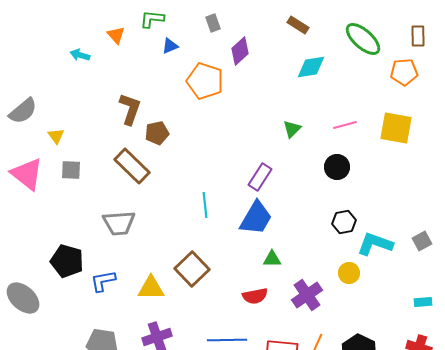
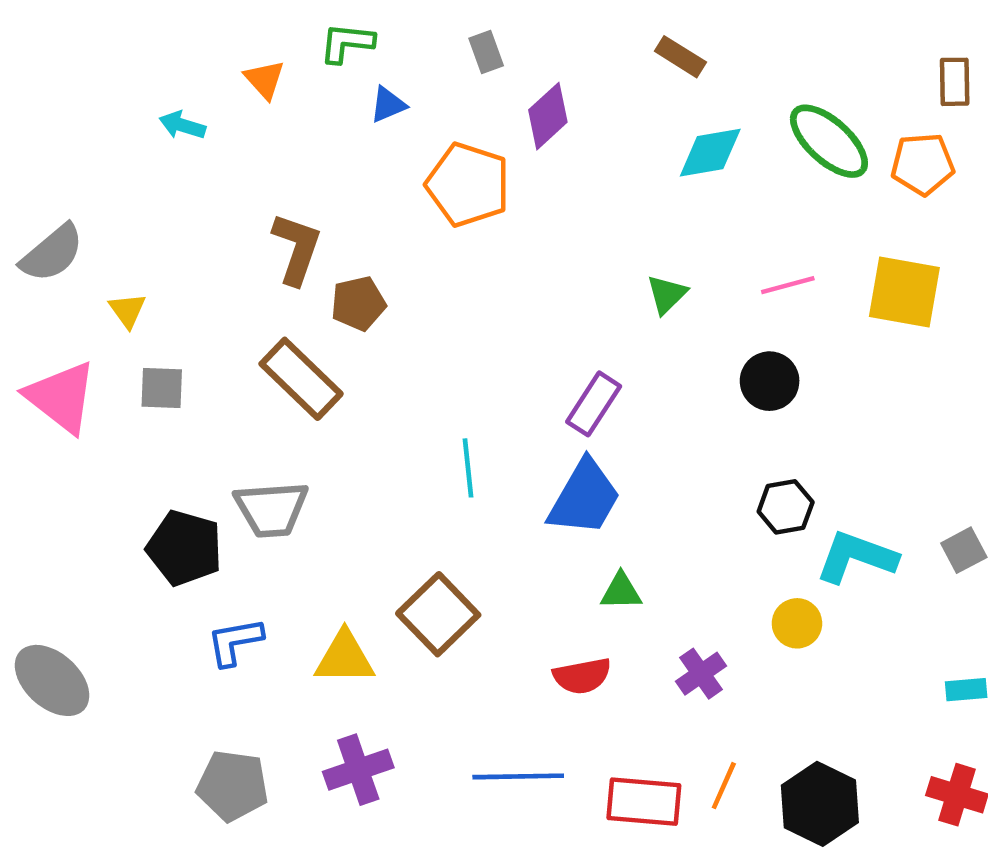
green ellipse: (363, 39) -> (829, 141), moved
black pentagon: (67, 261) -> (185, 548), moved
purple cross: (307, 295) -> (701, 674), size x0.7

